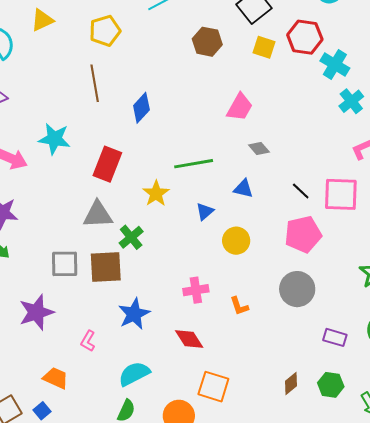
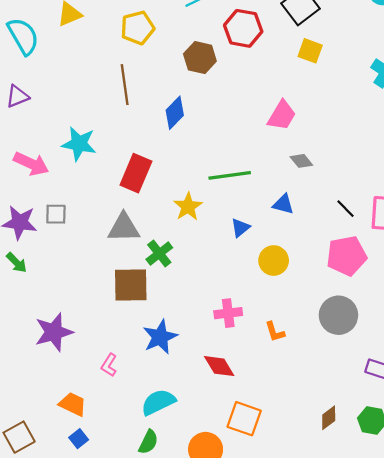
red hexagon: (305, 37) -> (243, 28), moved
brown hexagon: (207, 42) -> (200, 58), moved
gray square: (65, 264) -> (56, 214), moved, size x0.7
blue square: (42, 411) -> (79, 439), moved

